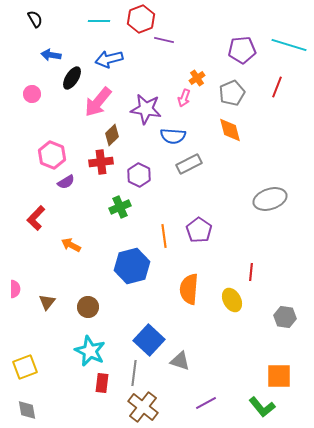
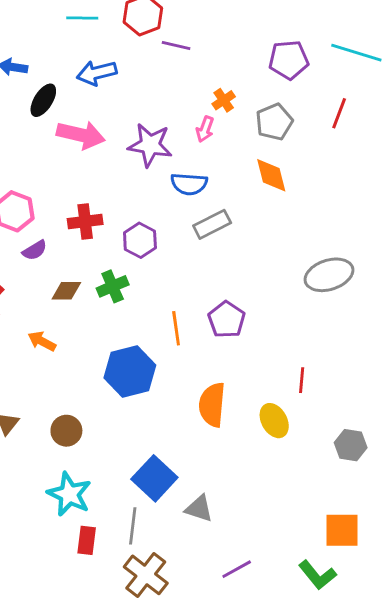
pink arrow: (98, 102) -> (81, 135), turned -116
brown diamond: (112, 135) -> (66, 291), moved, turned 45

